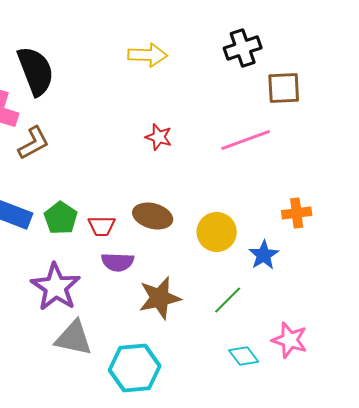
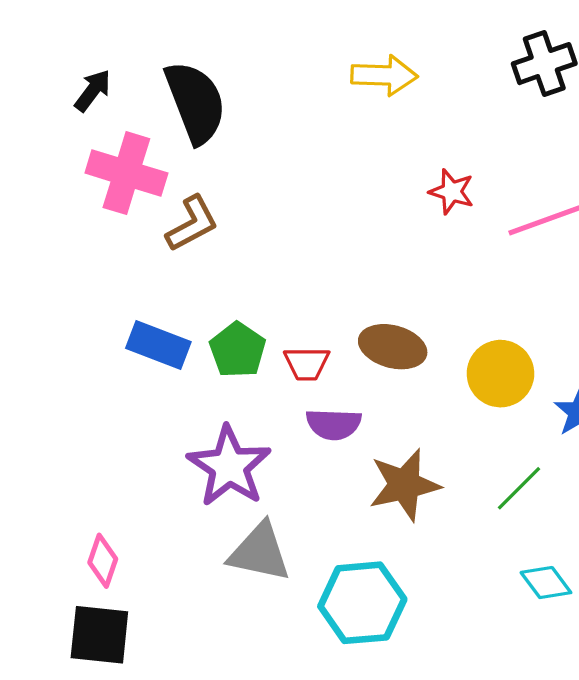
red star: (159, 137) -> (452, 192), moved

